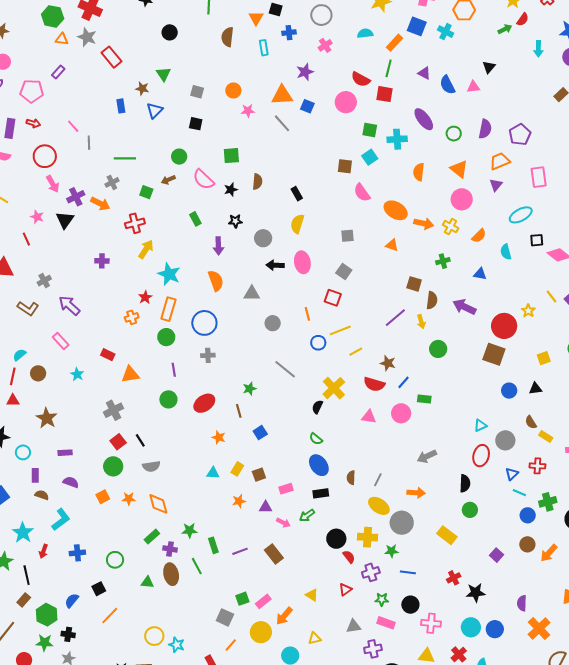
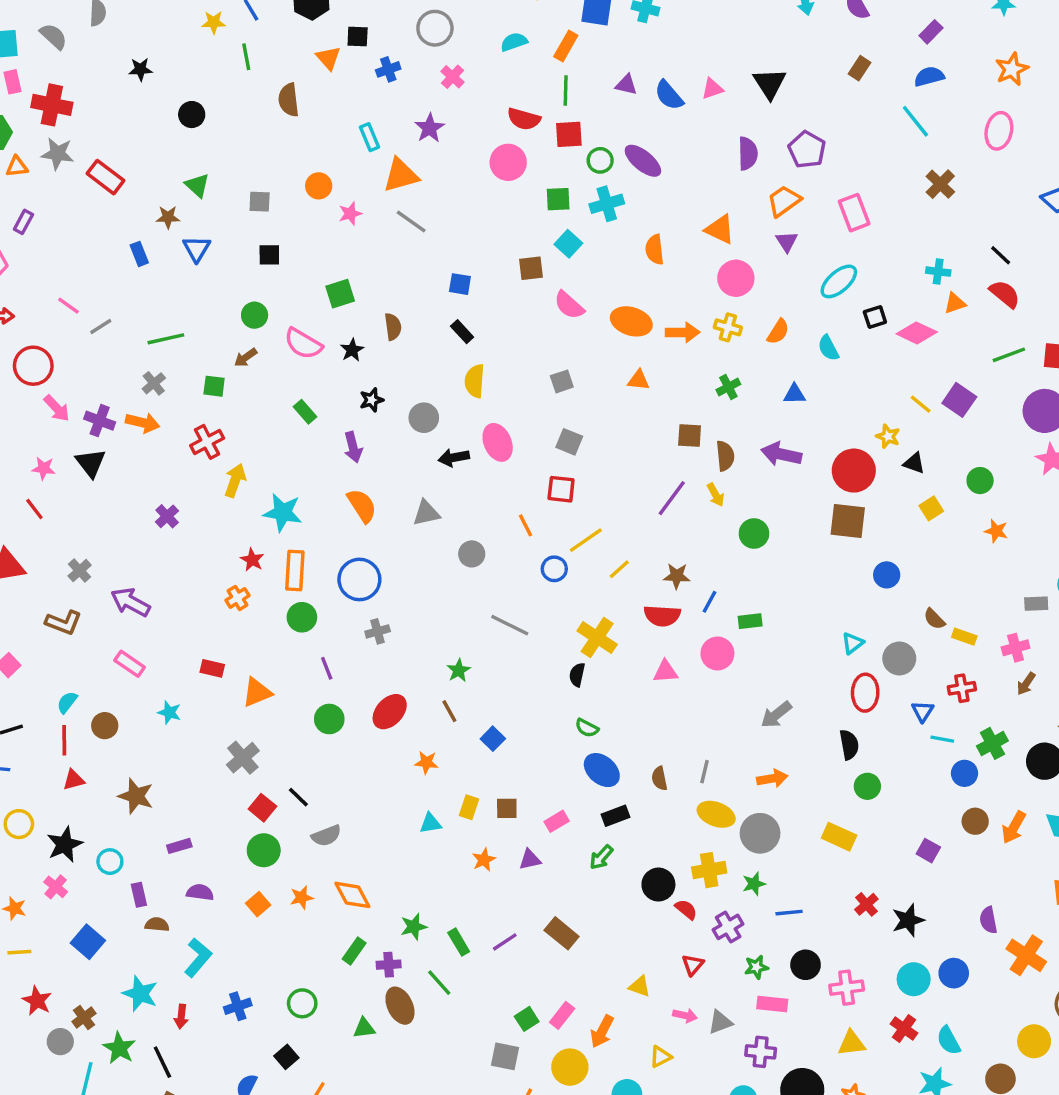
cyan rectangle: (264, 48) -> (369, 137), moved
black triangle: (489, 67) -> (770, 83), moved, size x1.5
blue square: (307, 106) -> (460, 284), moved
green circle: (454, 134) -> (600, 160), moved
gray line: (89, 143) -> (101, 326), turned 72
purple cross: (76, 197) -> (100, 421), turned -30
purple cross: (102, 261) -> (167, 516), turned -32
black triangle: (535, 389) -> (914, 463), moved, turned 40
brown square: (259, 475) -> (507, 808), turned 32
pink arrow: (283, 523) -> (685, 1015), moved
purple cross: (373, 649) -> (761, 1052), turned 30

